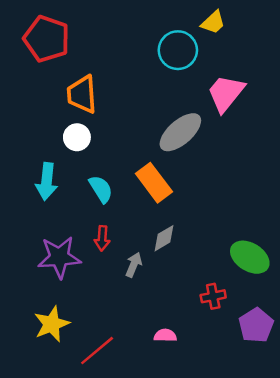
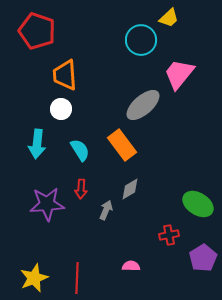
yellow star: (52, 324) -> (34, 278), moved
red line: (97, 351) -> (77, 278), turned -48

